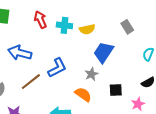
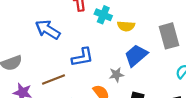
gray rectangle: (127, 27) -> (169, 36), size x1.6
brown line: (31, 82) -> (53, 79), moved

